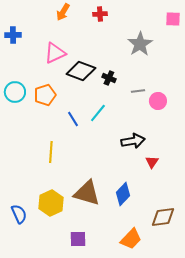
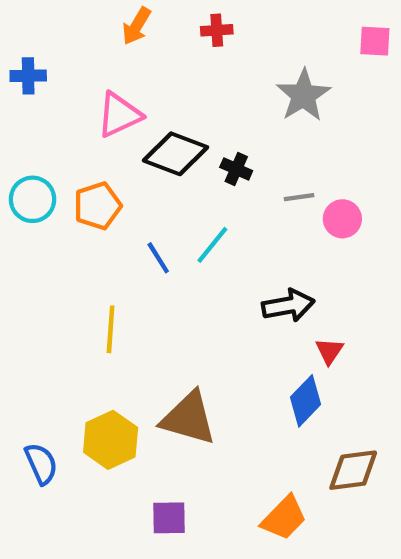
blue diamond: (123, 194) -> (306, 401), moved

